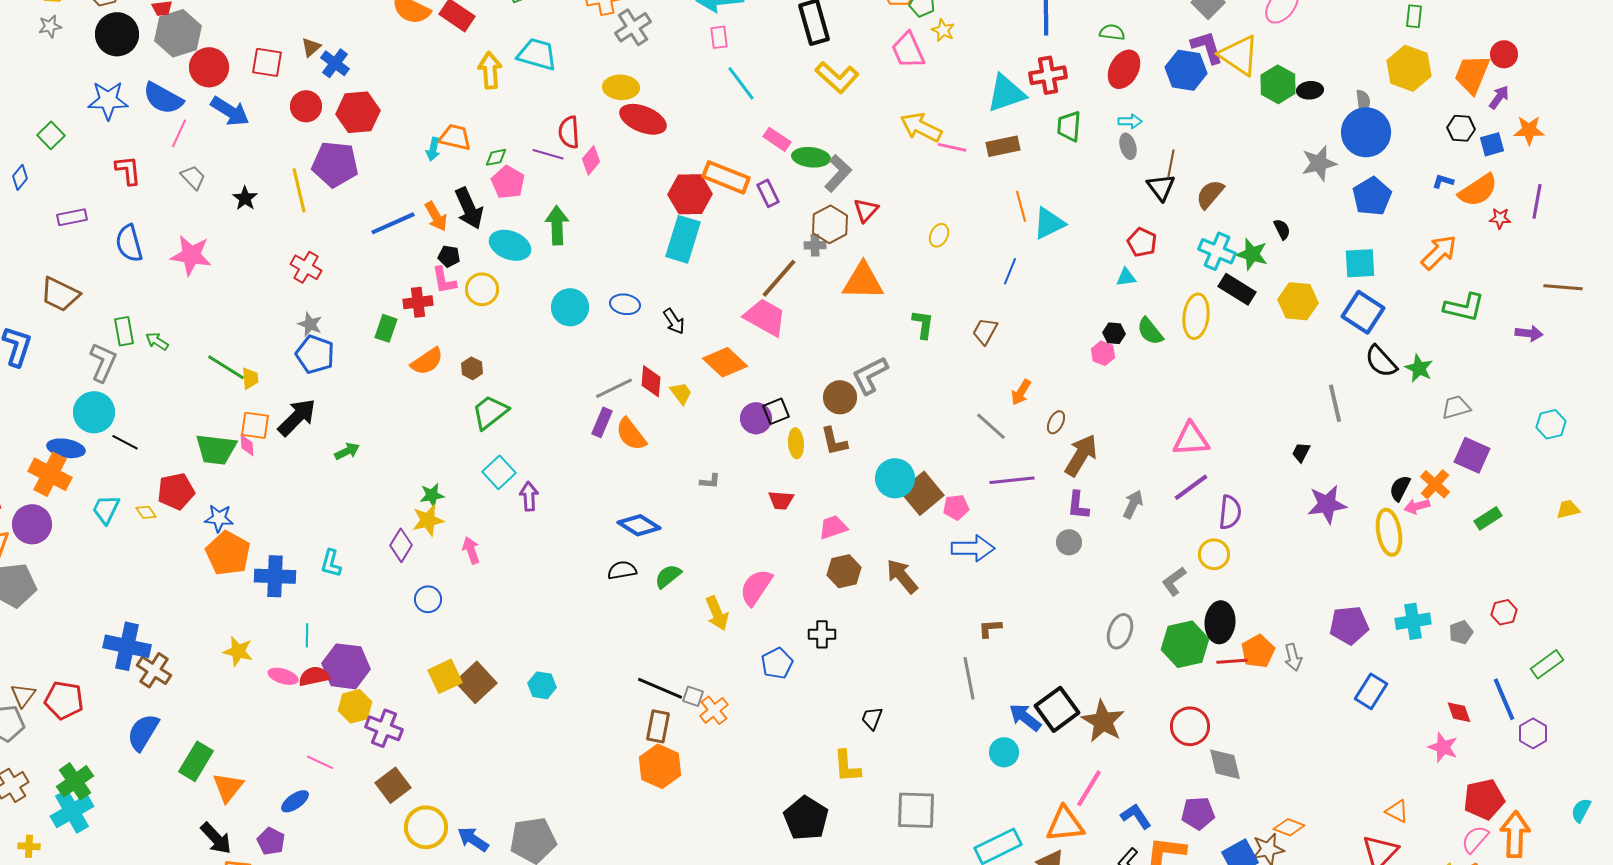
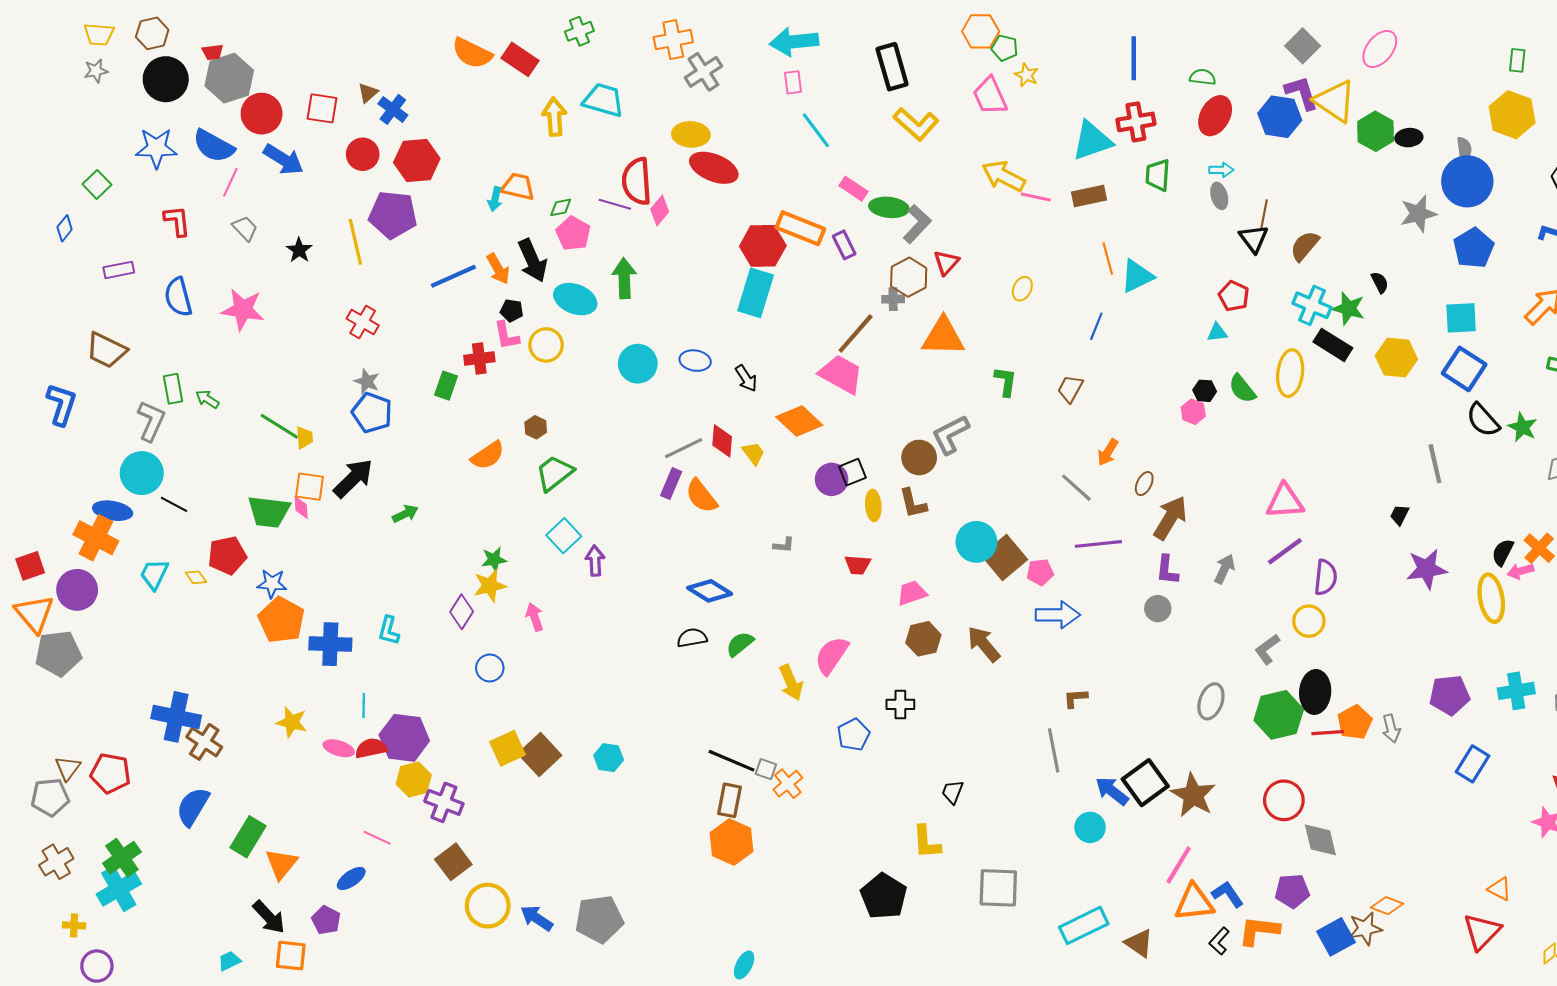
red semicircle: (569, 132) -> (637, 181), size x1.4
orange semicircle: (427, 361) -> (488, 455), moved
orange triangle: (1065, 824) -> (1194, 902), moved

